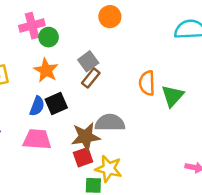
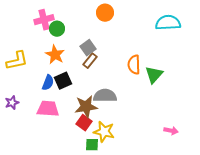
red square: (83, 157) -> (84, 123), turned -35

